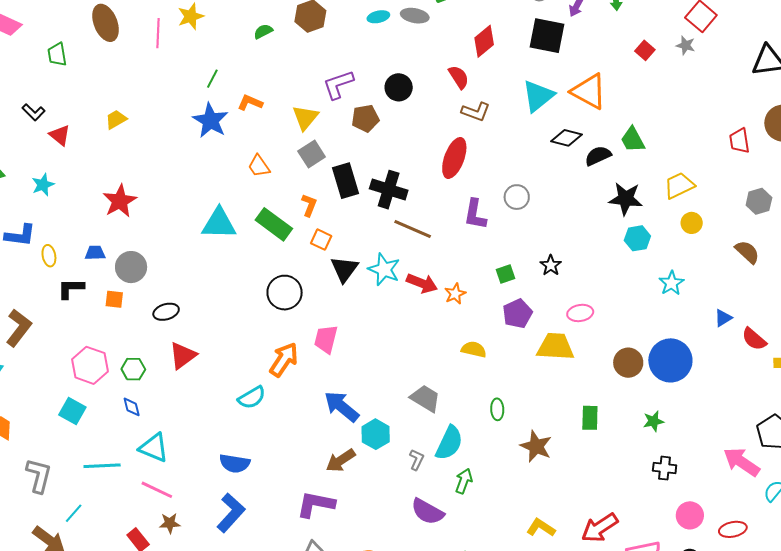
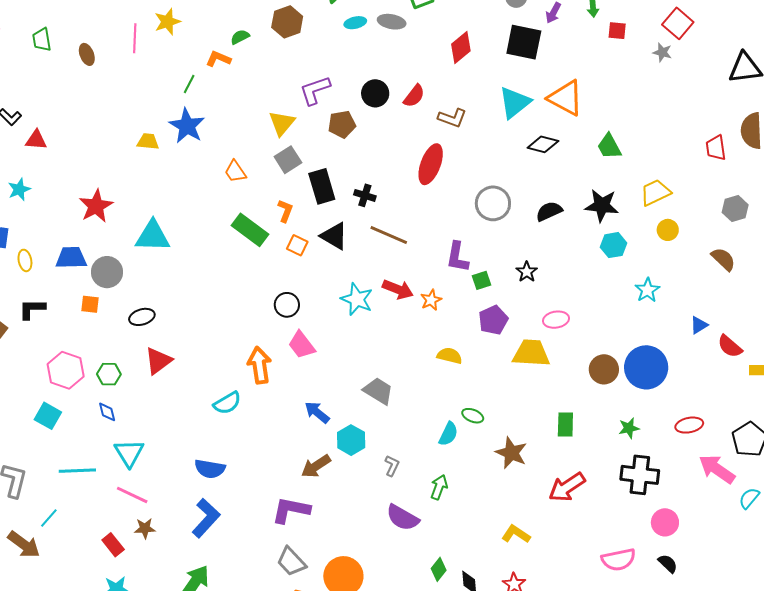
brown ellipse: (106, 23) -> (87, 54), moved, size x0.6
red square: (645, 50) -> (617, 31), moved, turned -36
green trapezoid: (57, 54) -> (42, 40), moved
red semicircle: (459, 77) -> (414, 96), moved, turned 70
orange L-shape: (250, 103) -> (218, 59), moved
yellow trapezoid: (116, 119) -> (148, 142), moved, turned 35
red triangle: (60, 135) -> (36, 140), turned -35
black semicircle: (598, 156) -> (549, 211), moved
black cross: (389, 190) -> (365, 195), size x0.6
gray circle: (517, 197) -> (493, 203), size x1.4
purple L-shape: (475, 214) -> (457, 257), moved
cyan triangle: (219, 224) -> (153, 236), moved
blue trapezoid: (95, 253) -> (71, 258), size x1.5
black triangle: (344, 269) -> (334, 236), moved, turned -36
cyan star: (384, 269) -> (357, 299), moved
black L-shape: (71, 288) -> (32, 309), moved
black circle: (285, 293) -> (287, 305), moved, size x0.7
pink trapezoid: (326, 339) -> (302, 345), turned -52
orange arrow: (284, 360) -> (259, 365), turned -42
gray trapezoid: (425, 398) -> (378, 391), moved
blue arrow: (342, 407) -> (317, 412), size x0.7
green ellipse: (497, 409) -> (473, 416), turned -65
cyan semicircle: (449, 443) -> (448, 434), moved, size x0.7
cyan triangle: (154, 448) -> (129, 453), turned 36
black cross: (665, 468) -> (640, 475), size x1.6
red arrow: (600, 528) -> (567, 487), moved
red ellipse: (733, 529) -> (689, 425), moved

